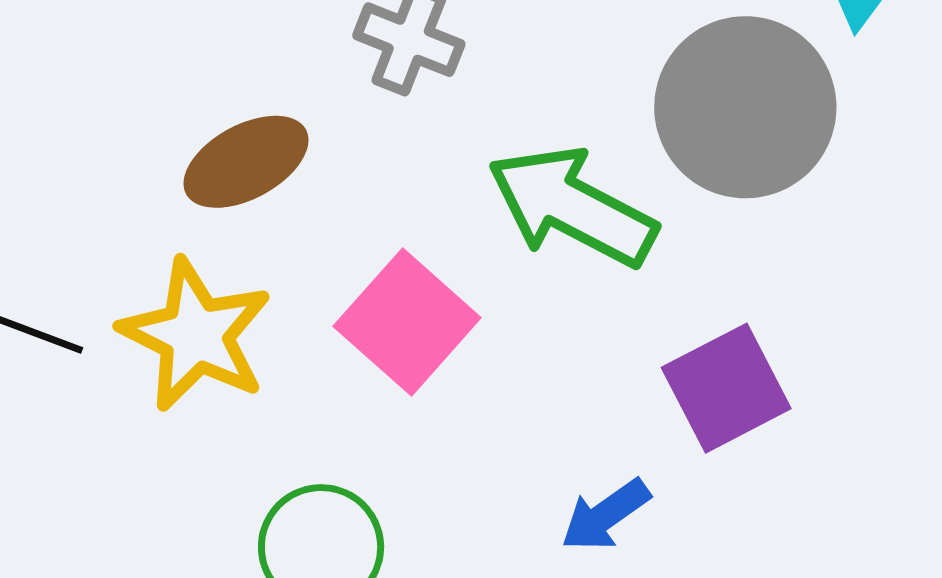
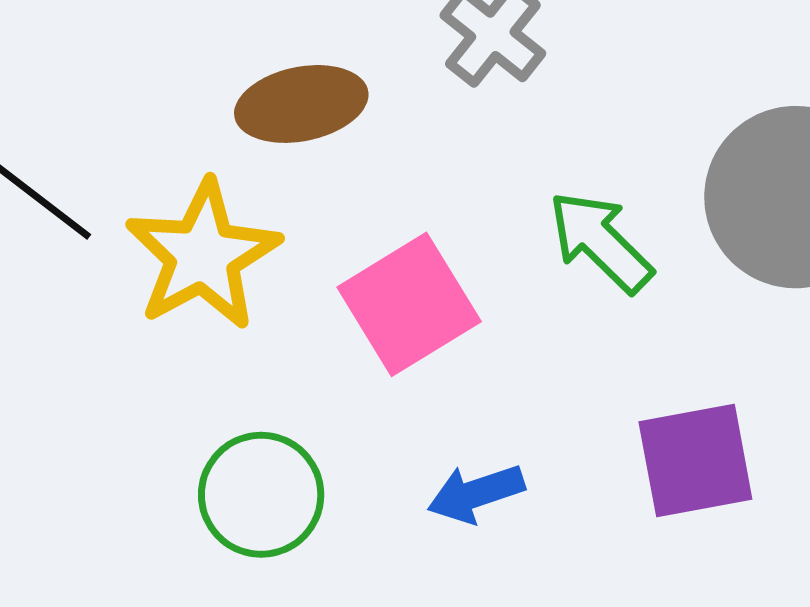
green arrow: (572, 207) -> (601, 242), size x0.7
blue arrow: (605, 515) -> (476, 493), moved

